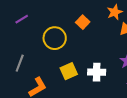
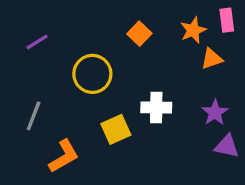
orange square: (83, 22) -> (139, 34), moved
white cross: (97, 72) -> (156, 108), moved

